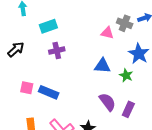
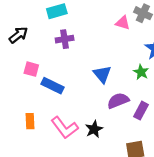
blue triangle: (102, 66) -> (102, 74), moved, turned 42
pink square: (27, 88) -> (31, 69), moved
purple semicircle: (107, 102) -> (118, 101), turned -78

